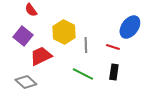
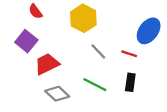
yellow hexagon: (64, 32) -> (83, 18), moved
gray line: (86, 45) -> (98, 51), turned -42
gray diamond: (26, 82) -> (57, 94), moved

